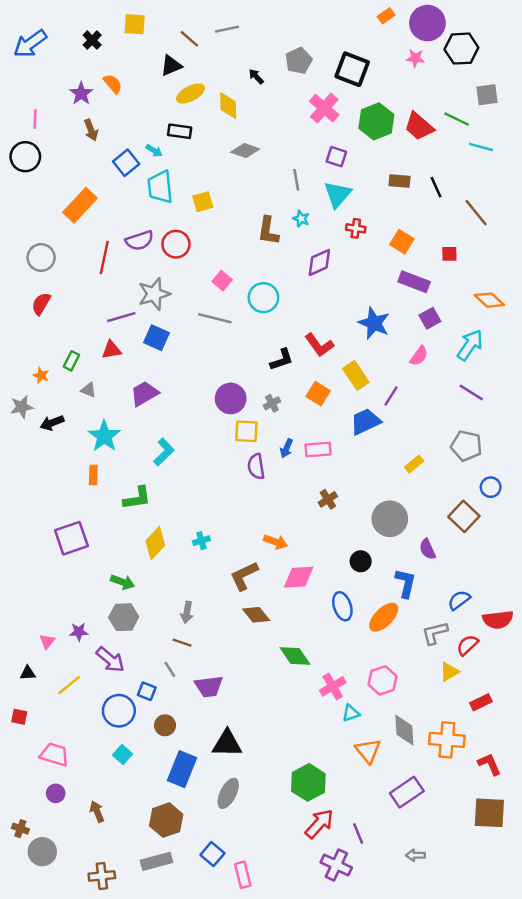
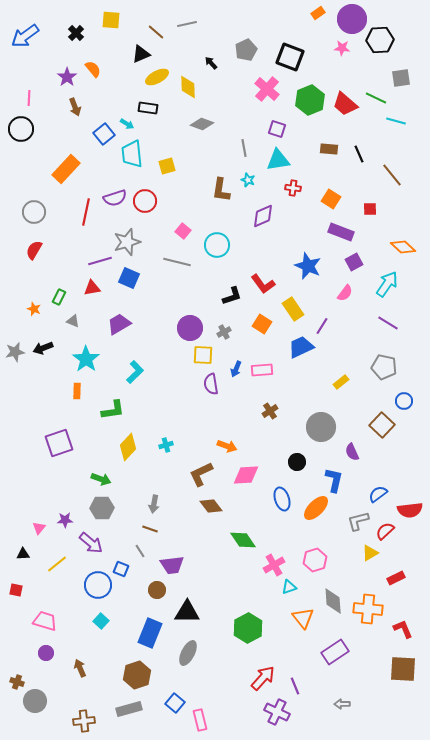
cyan triangle: (338, 194) -> (278, 160), turned 40
gray star: (22, 407) -> (15, 352), moved
brown circle: (165, 725) -> (157, 590), moved
green hexagon: (308, 782) -> (248, 628), moved

